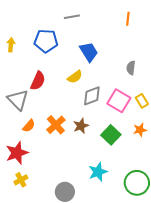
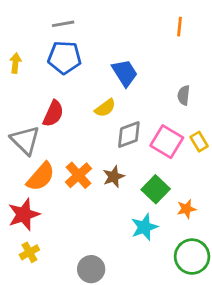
gray line: (72, 17) -> (63, 24), moved
orange semicircle: (29, 126) -> (41, 177), size x1.6
orange star: (140, 130) -> (186, 209), moved
cyan star: (98, 172) -> (144, 227), moved

